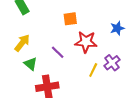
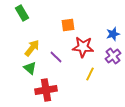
yellow arrow: (22, 43) -> (32, 48), moved
purple cross: (112, 63) -> (113, 56), moved

